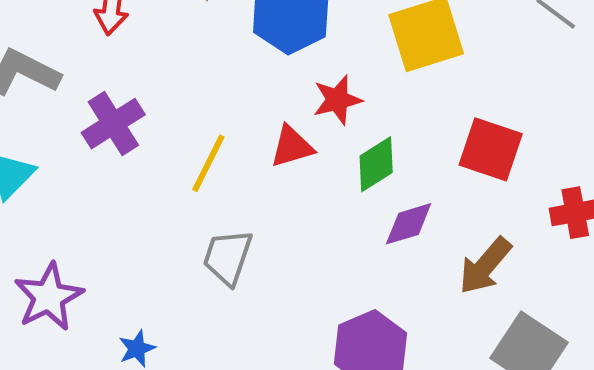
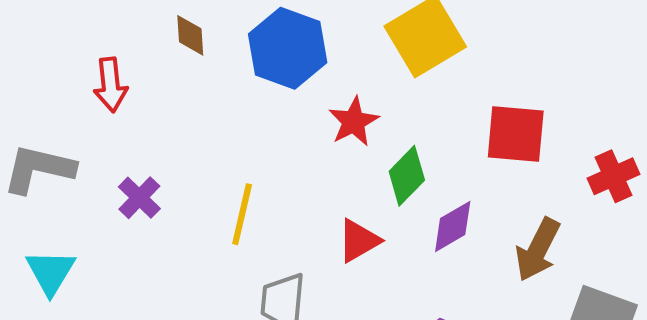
purple cross: (113, 124) -> (139, 198), size x0.7
red triangle: (292, 146) -> (359, 241), moved

